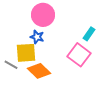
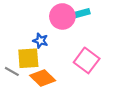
pink circle: (43, 15) -> (62, 16), moved
cyan rectangle: (89, 34) -> (82, 13), moved, turned 40

